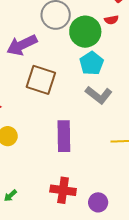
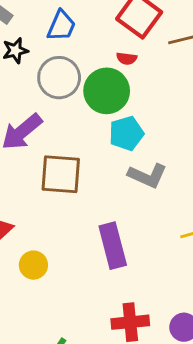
red semicircle: (111, 20) -> (127, 58), moved, turned 32
cyan pentagon: (91, 63) -> (126, 133), turned 30

